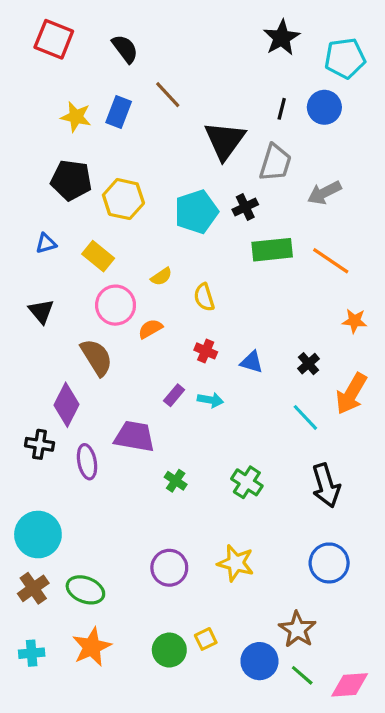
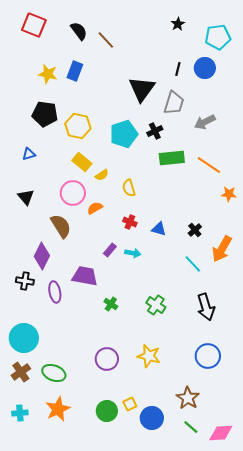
black star: (282, 38) -> (178, 24), size x0.6
brown line: (168, 95) -> (106, 40), moved
yellow rectangle: (98, 256) -> (82, 162), moved
orange star: (354, 321) -> (229, 194), moved
blue circle: (259, 661) -> (152, 418), moved

